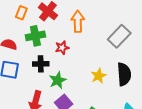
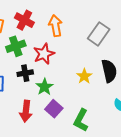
red star: (62, 48) -> (44, 54), size x1.5

